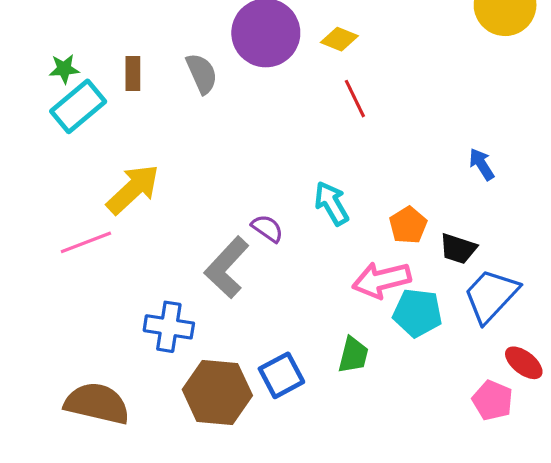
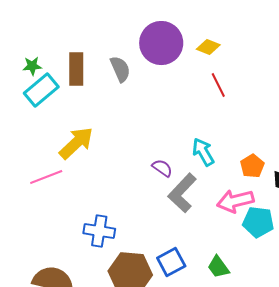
brown rectangle: (133, 74) -> (76, 69), size x1.5
gray L-shape: (227, 267) -> (182, 193), moved
green trapezoid: (353, 355) -> (218, 267), moved, turned 130

